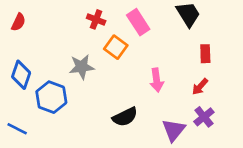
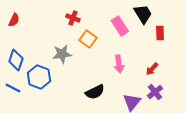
pink rectangle: (138, 22) -> (120, 26), moved
red rectangle: (205, 54) -> (160, 33), moved
blue line: (17, 129) -> (13, 88), moved

